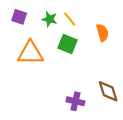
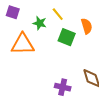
green star: (50, 19) -> (40, 23), moved
green square: (68, 44) -> (67, 37), moved

